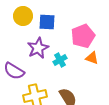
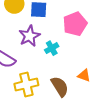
orange triangle: (92, 58) -> (84, 75), moved

